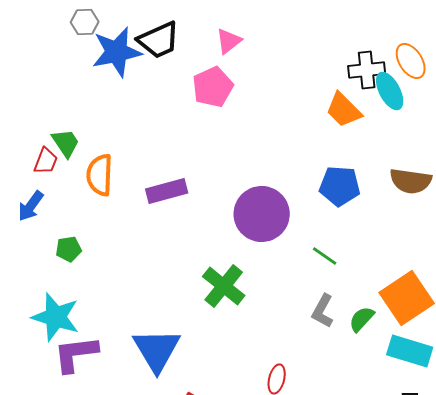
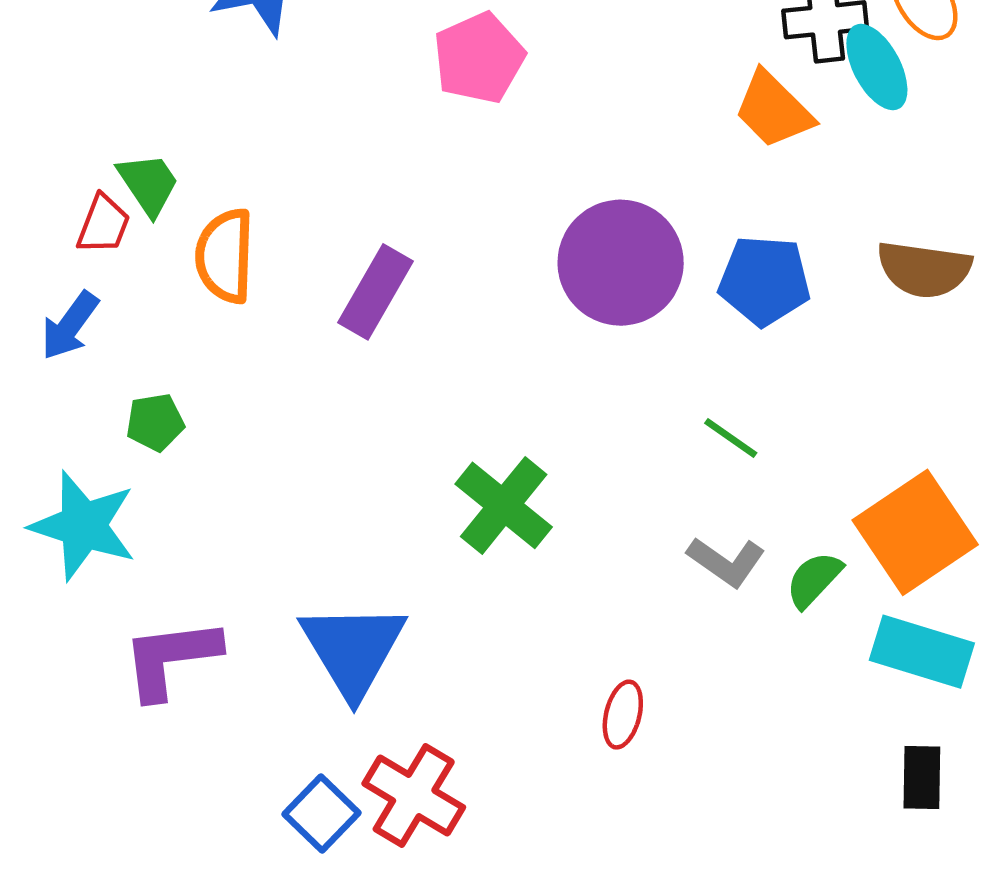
purple rectangle: (167, 191) -> (375, 292), turned -45
purple circle: (262, 214) -> (621, 263), moved
gray L-shape: (323, 311) -> (726, 562), turned -84
cyan star: (56, 317) -> (83, 526), moved

